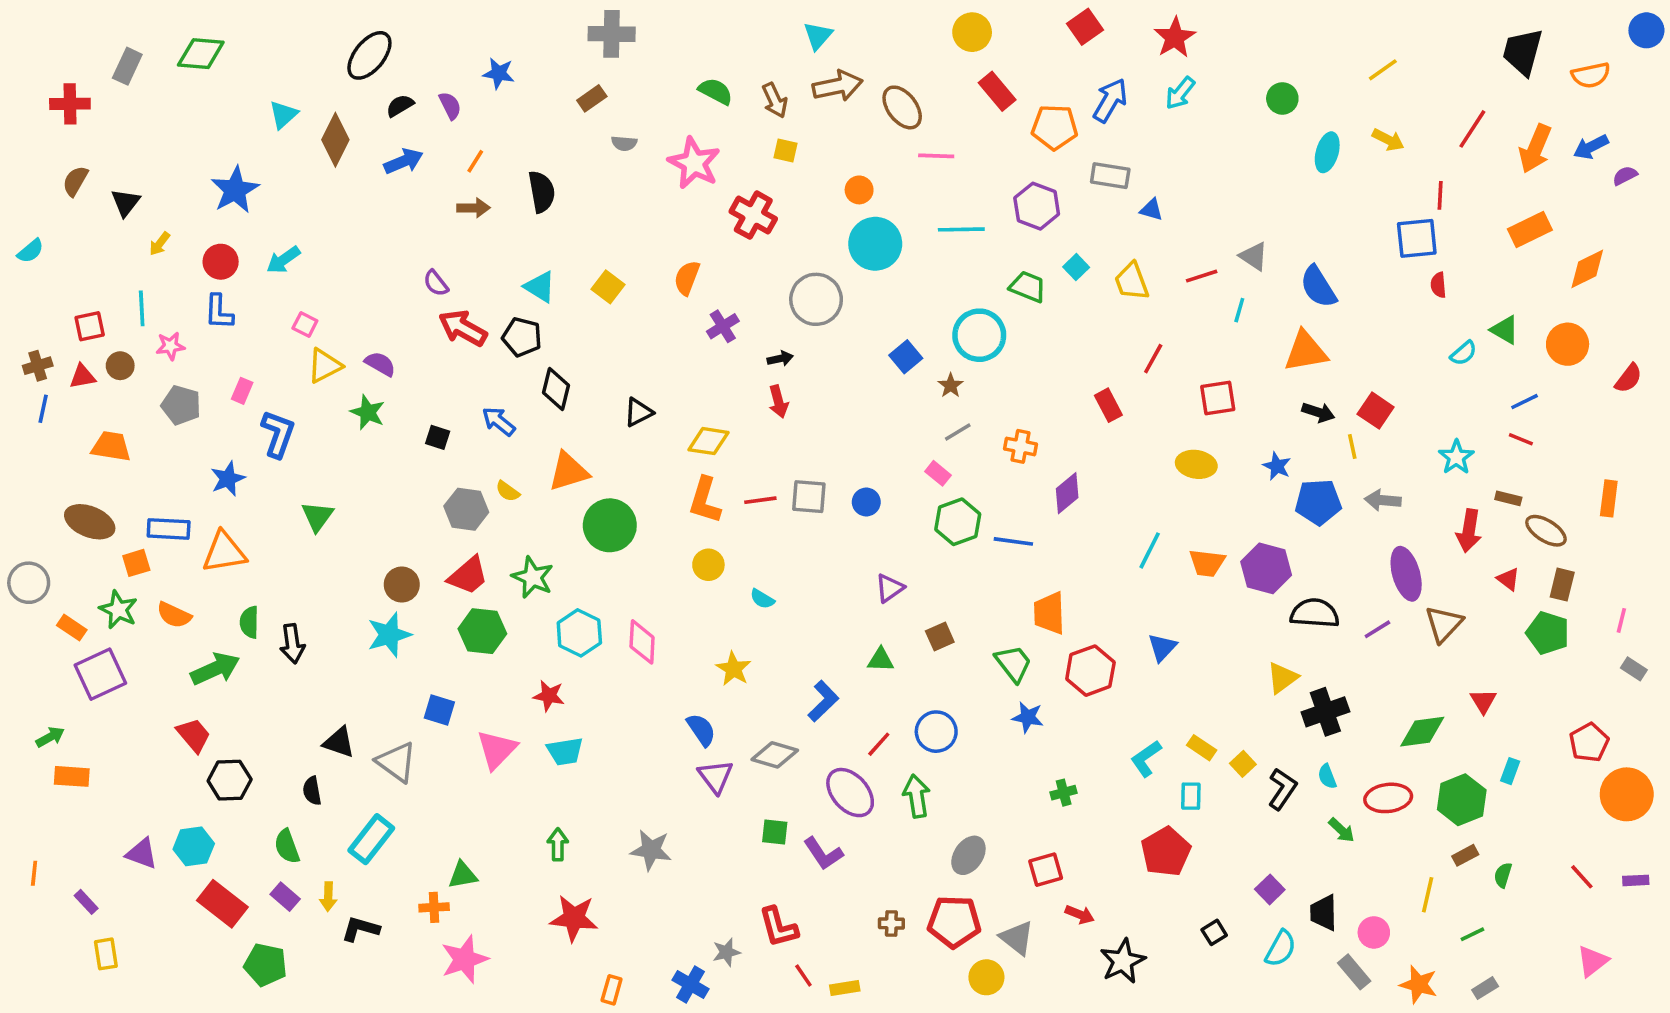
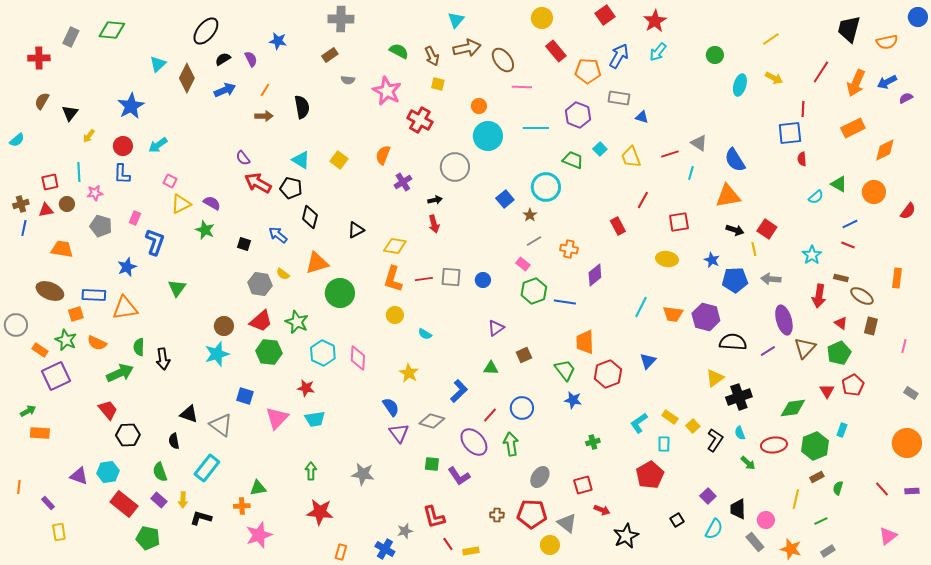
green pentagon: (1548, 633) -> (839, 353), moved, turned 30
gray rectangle: (1634, 669) -> (911, 393), moved
red pentagon: (1589, 742) -> (853, 385), moved

